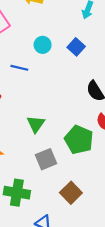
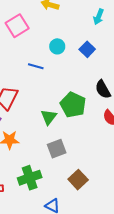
green pentagon: (79, 140) -> (73, 105), moved
green cross: (17, 193) -> (30, 178), turned -30

